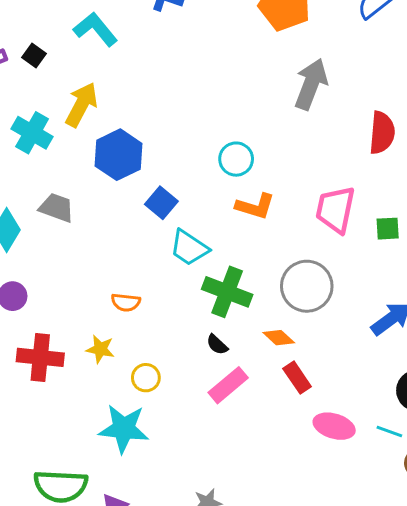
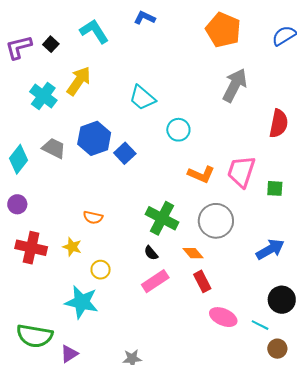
blue hexagon: (119, 155) -> (94, 138), moved
orange L-shape: (255, 206) -> (201, 174), moved
cyan trapezoid: (189, 248) -> (142, 98), moved

